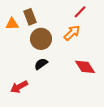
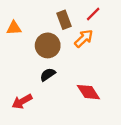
brown rectangle: (30, 17) -> (64, 20), moved
red diamond: (85, 67) -> (88, 92), moved

